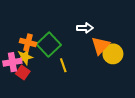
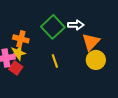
green square: (49, 45) -> (53, 27), moved
yellow circle: (113, 54) -> (96, 60), moved

